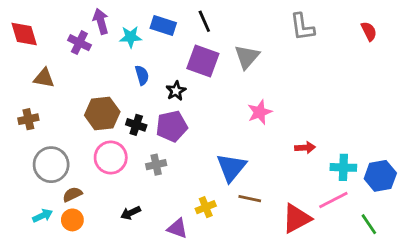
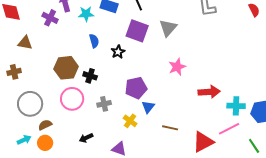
purple pentagon: (172, 126) -> (136, 88), moved
red arrow: (305, 148) -> (209, 92), size x1.5
blue triangle: (231, 167) -> (148, 107), moved, size x0.6
yellow cross: (206, 207) -> (130, 121), moved, turned -32

